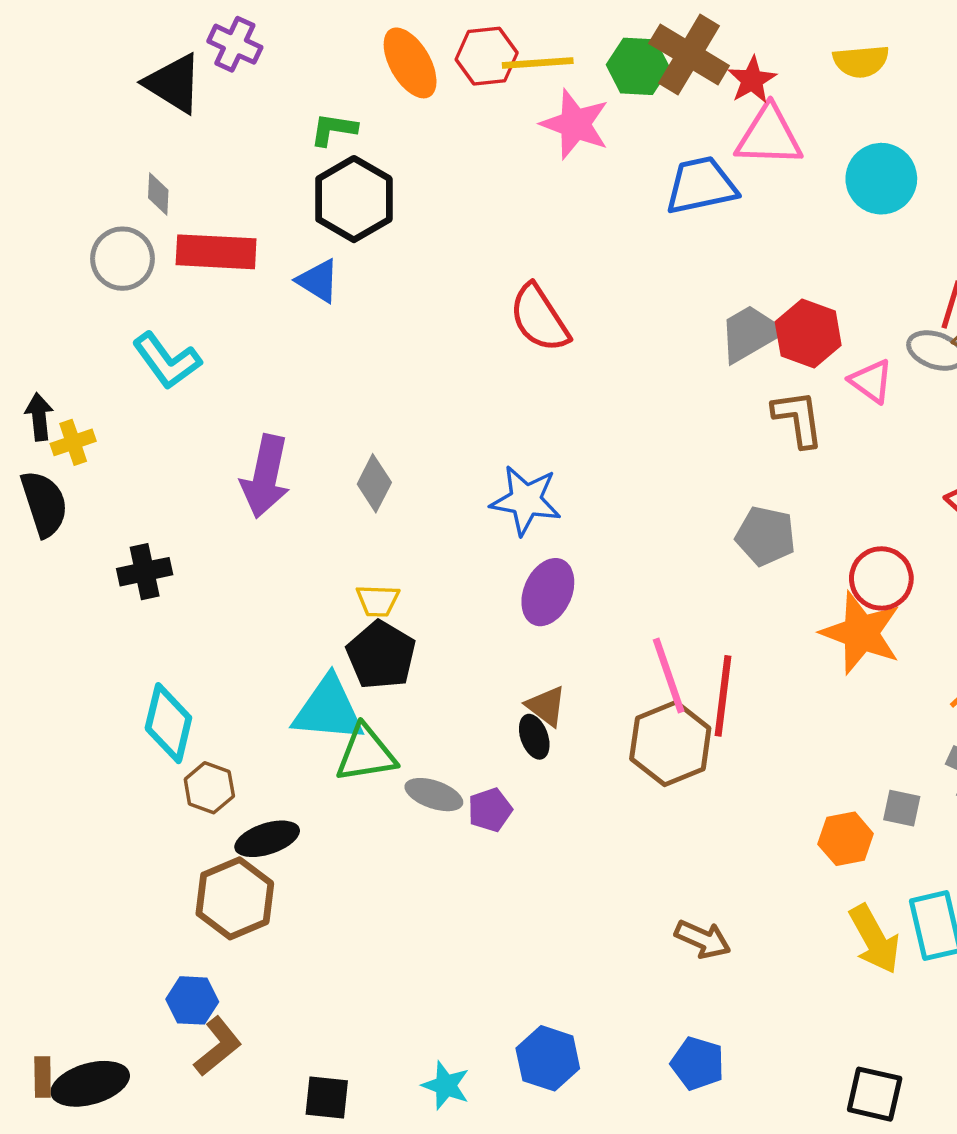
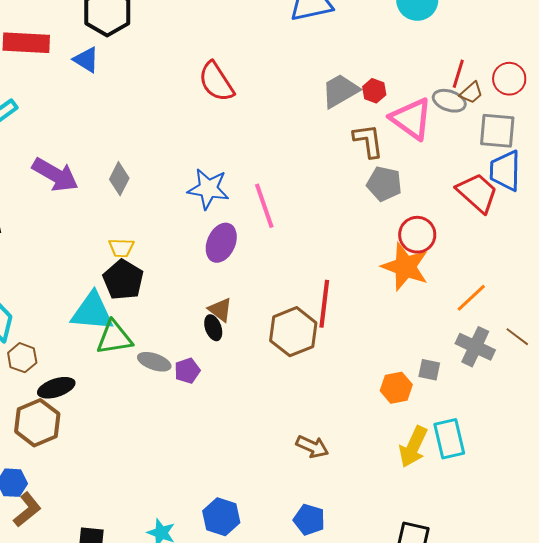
red hexagon: (808, 333) -> (374, 91), size x0.6
pink triangle: (871, 381) -> (411, 119), size x1.6
purple arrow: (265, 476) -> (55, 175), turned -72
gray pentagon: (766, 536) -> (384, 184), moved
pink line: (669, 675) -> (264, 206), moved
yellow arrow: (875, 939) -> (413, 447), turned 54

